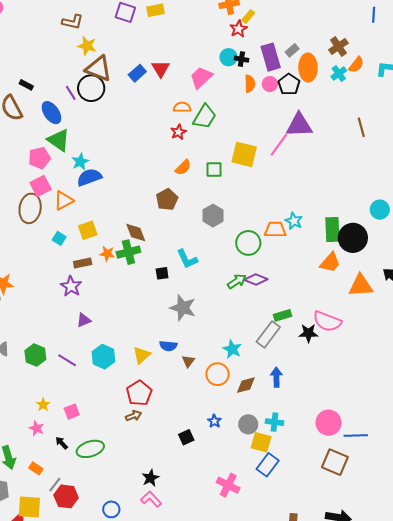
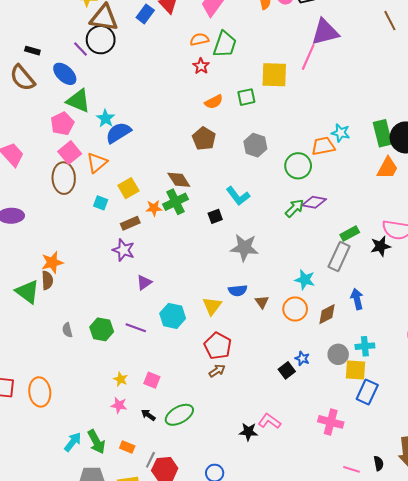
orange semicircle: (183, 167) -> (214, 102), turned 30
pink square: (72, 412) -> (152, 380), turned -35
black square: (186, 437) -> (287, 370), moved
black star: (150, 478) -> (248, 432), turned -30
pink L-shape: (151, 499) -> (269, 421), moved

